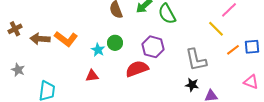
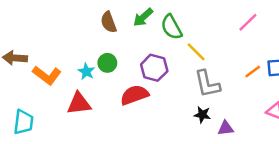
yellow line: (216, 29) -> (196, 52), moved
orange L-shape: (66, 39) -> (47, 75), moved
red triangle: (92, 76) -> (79, 104), size x1.5

